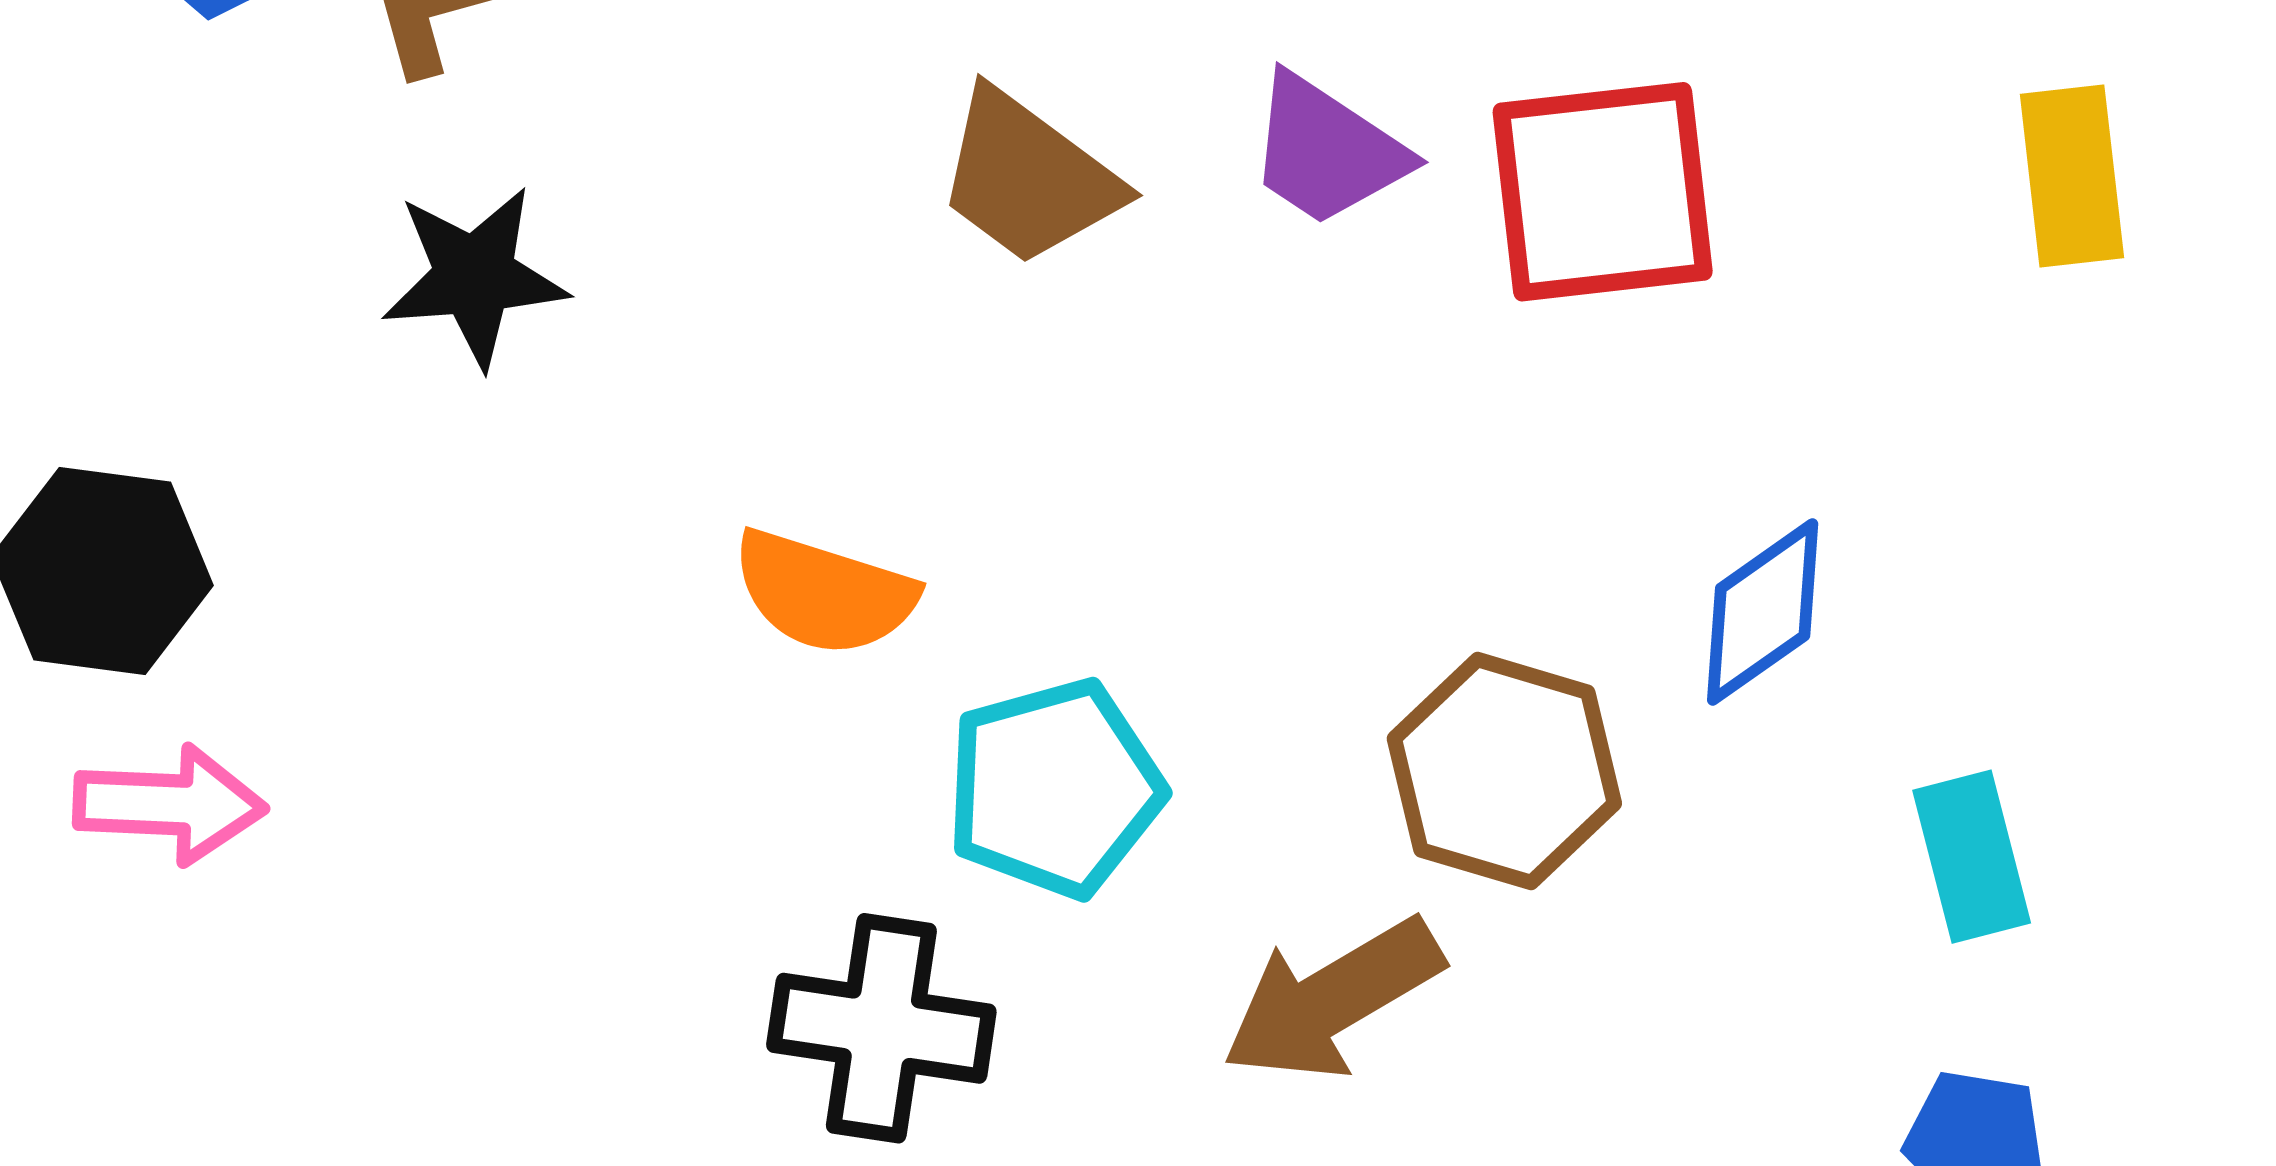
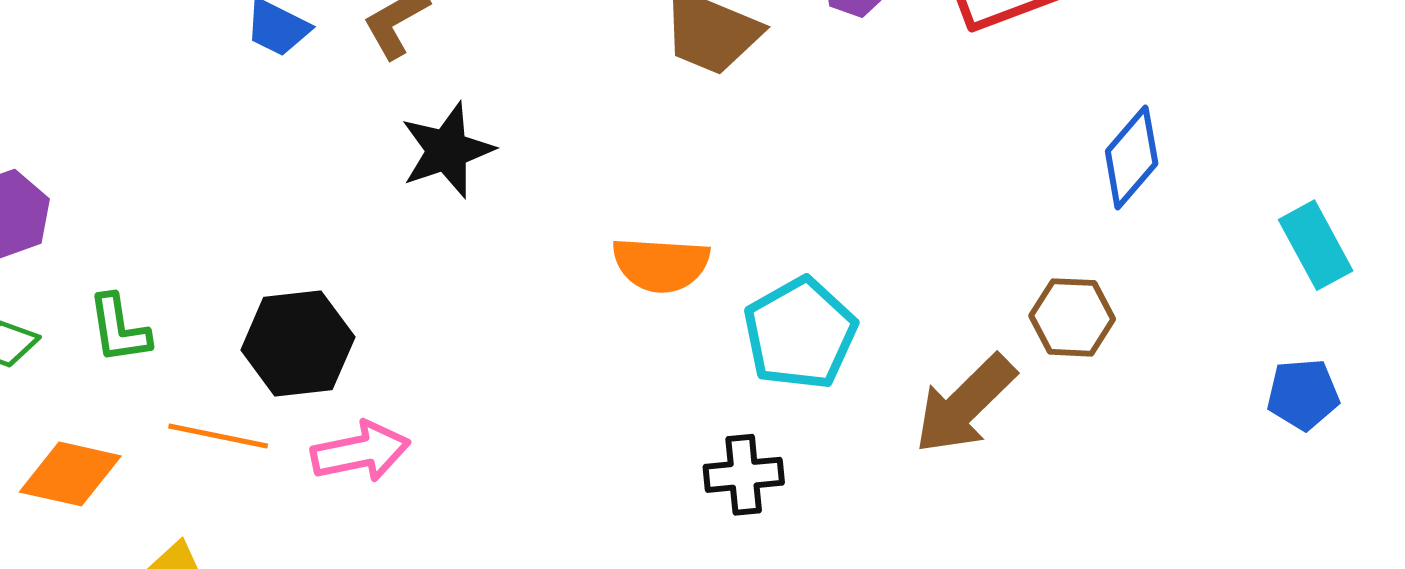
brown hexagon: (1504, 771) -> (1072, 317), moved, size x0.7
cyan rectangle: (1972, 857) -> (1316, 245), moved
black cross: (881, 1028) -> (744, 475), size x0.7

